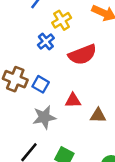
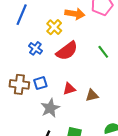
yellow cross: (62, 20) -> (54, 27), moved
blue square: (41, 84) -> (40, 83), turned -32

